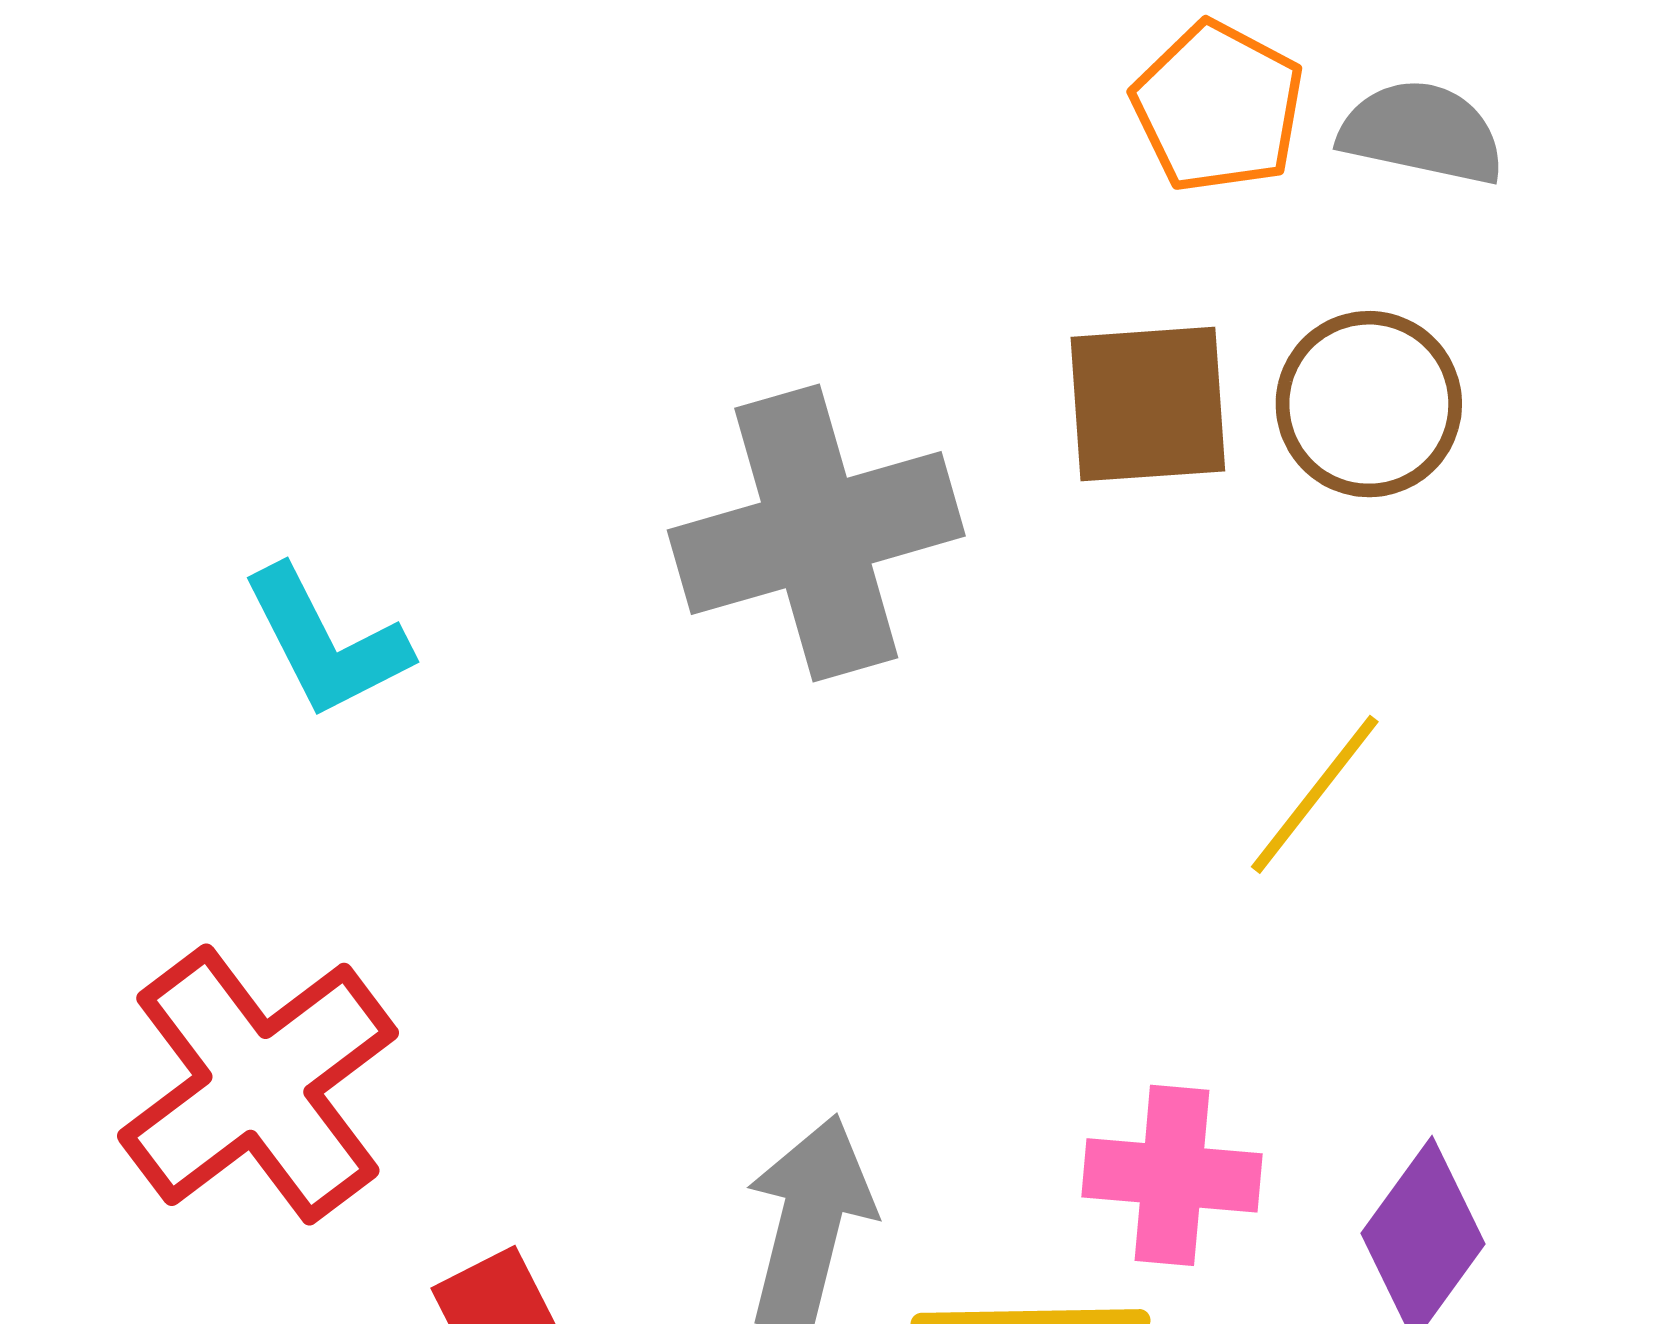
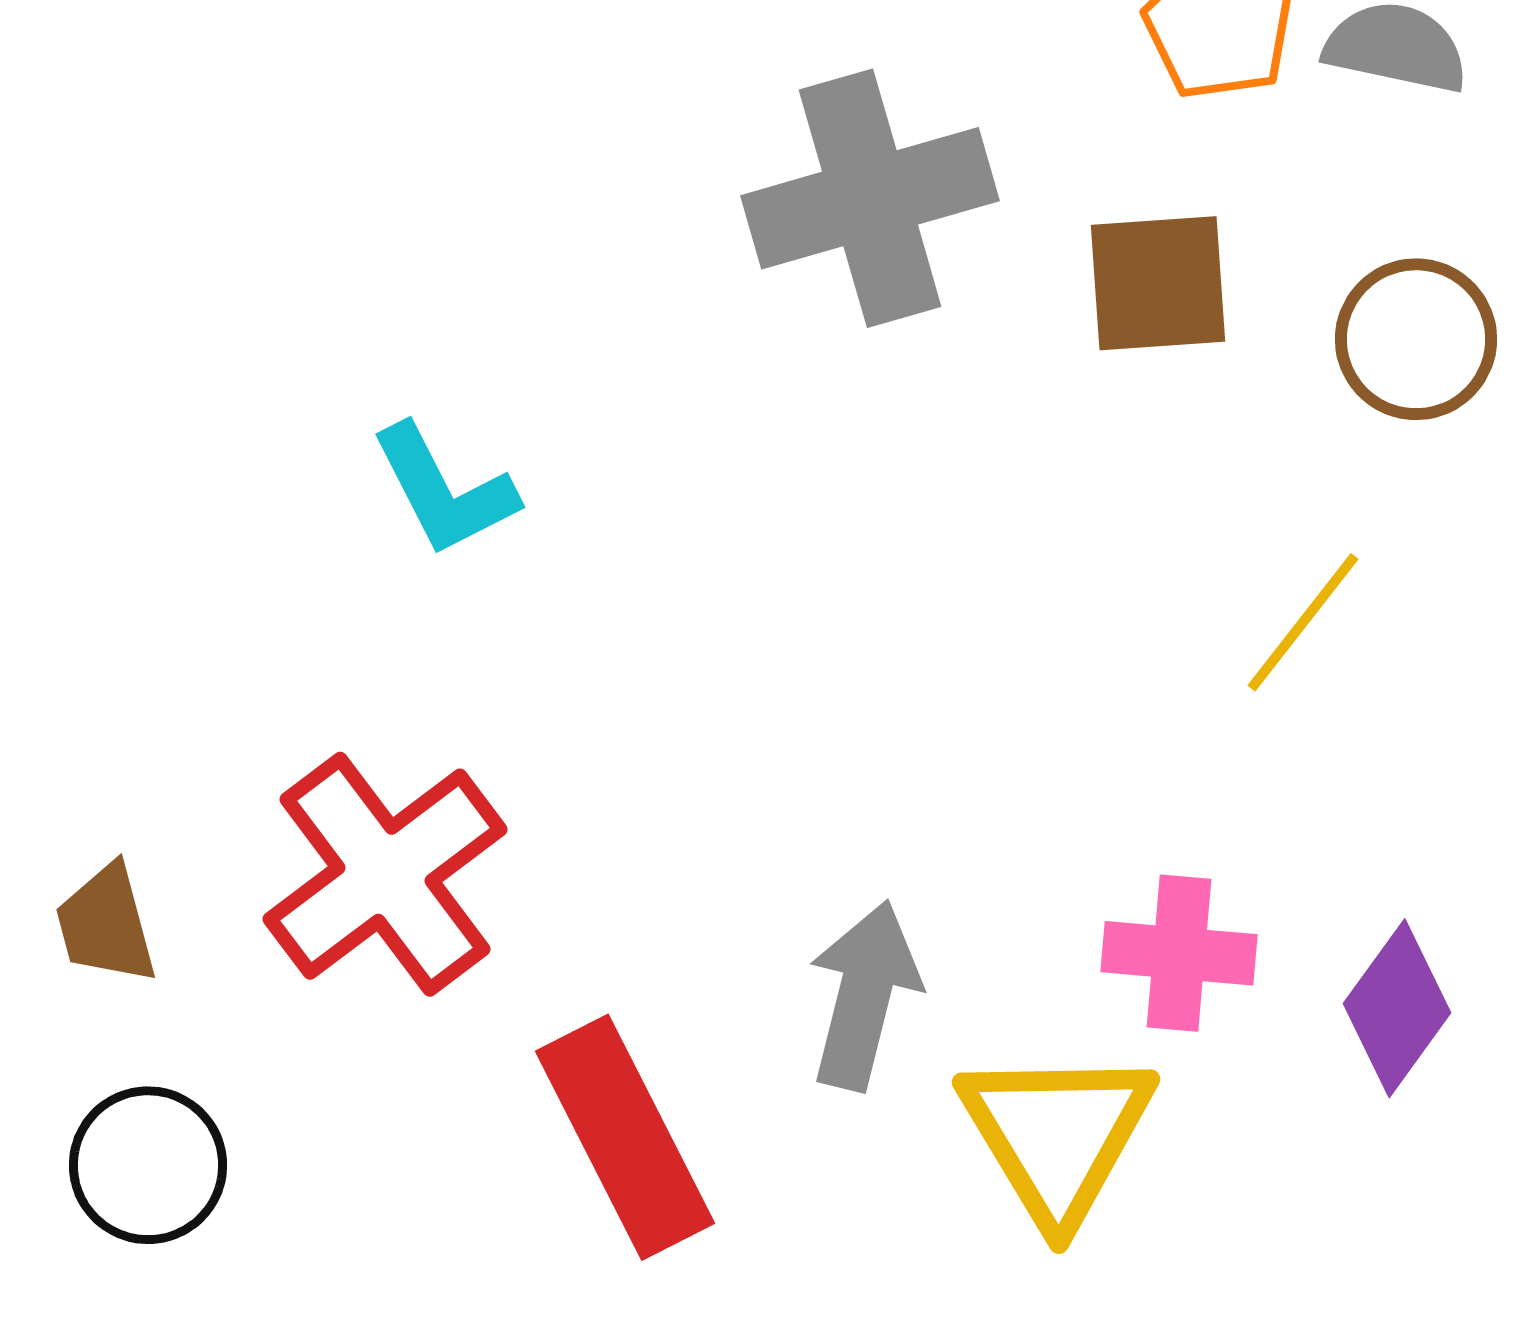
brown circle: (1369, 404) -> (1416, 339), moved
gray cross: (816, 533) -> (870, 198), moved

